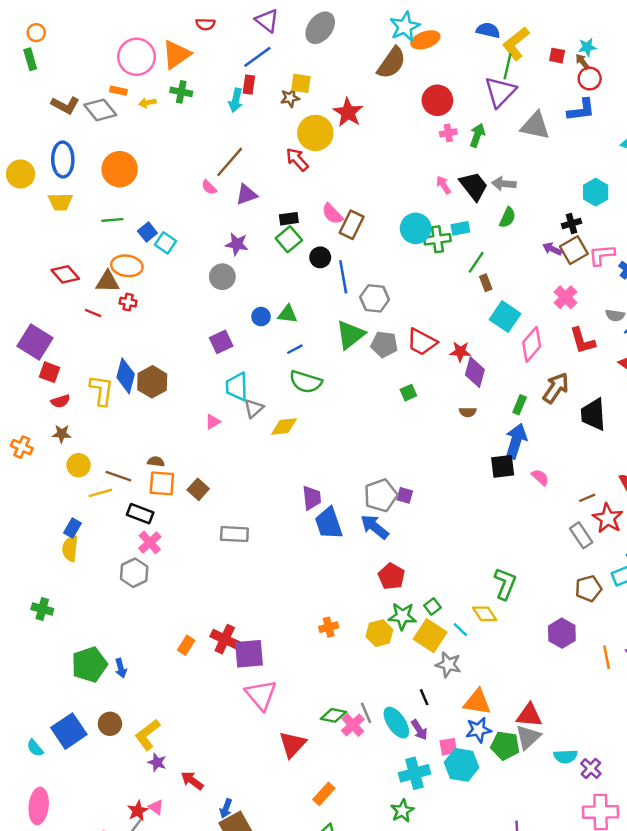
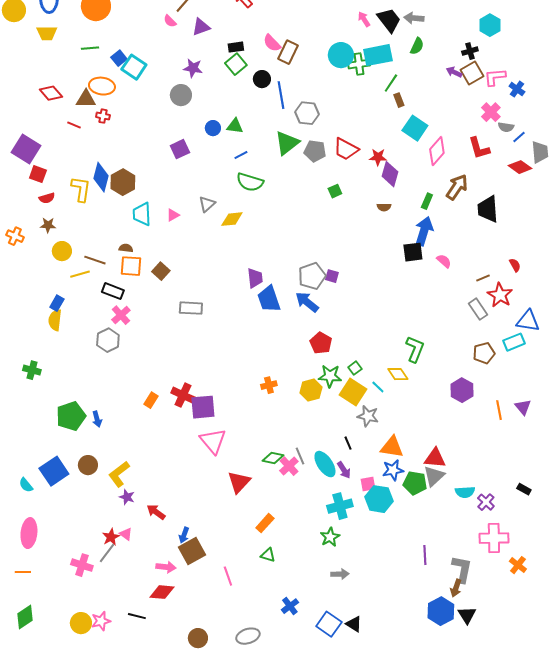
cyan rectangle: (460, 228) -> (378, 55), size x1.8
cyan square: (166, 243) -> (134, 67), size x1.4
pink cross: (565, 297) -> (491, 112), moved
cyan trapezoid: (237, 387) -> (142, 214), moved

